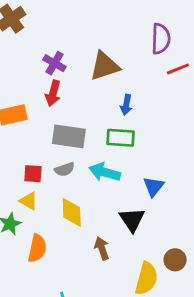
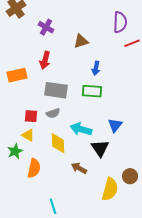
purple cross: (54, 63) -> (46, 27), moved
brown triangle: (105, 66) -> (81, 41), size x0.7
cyan arrow: (105, 172) -> (81, 129), moved
brown arrow: (102, 248) -> (79, 168), turned -42

